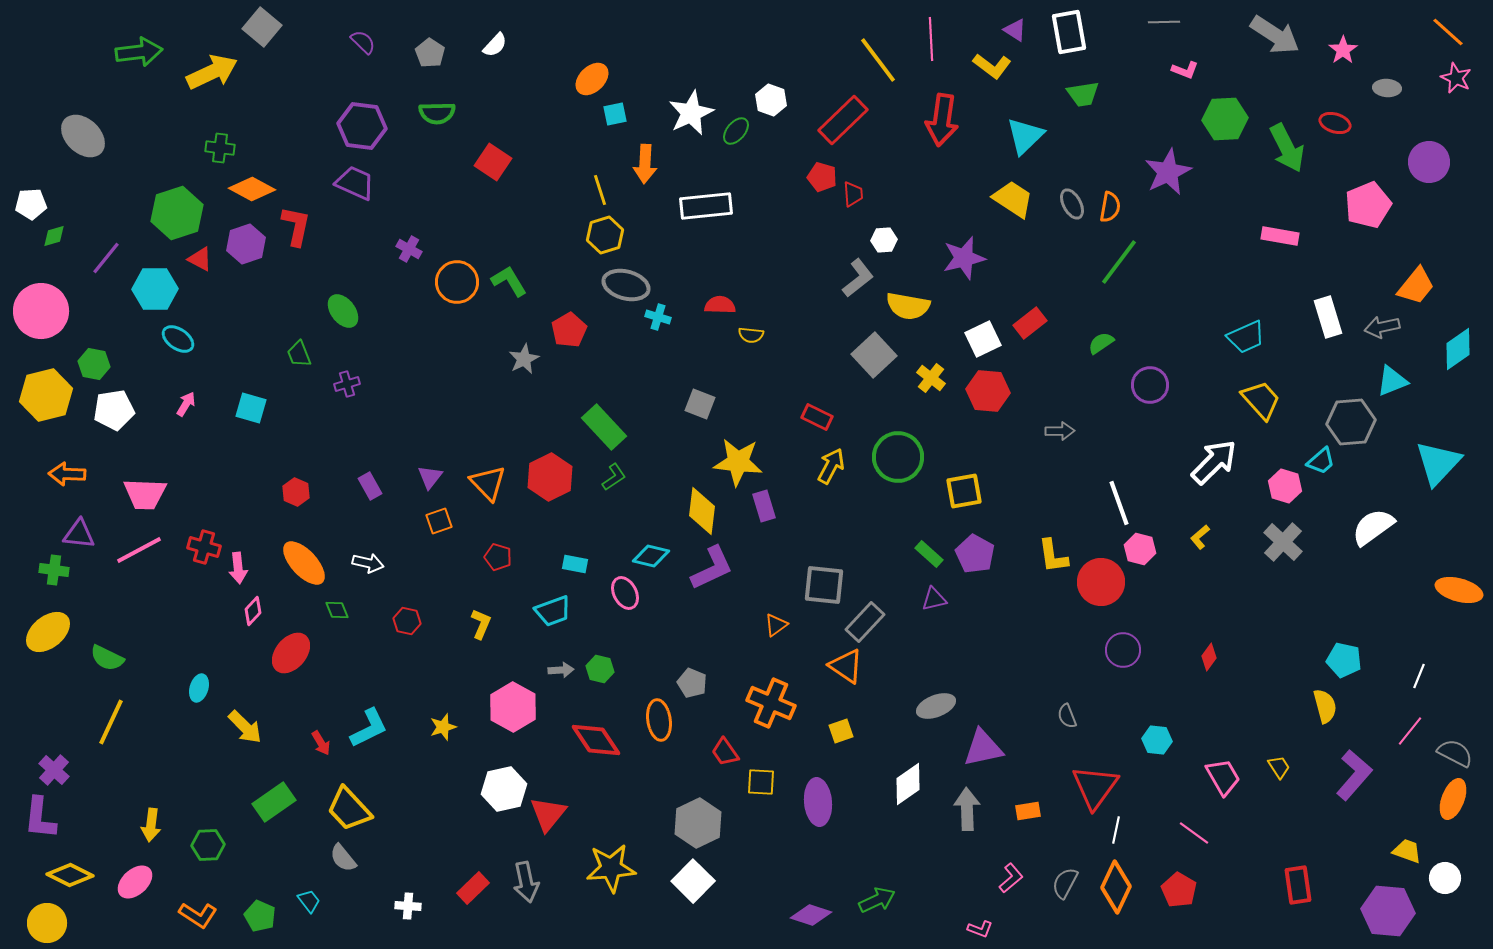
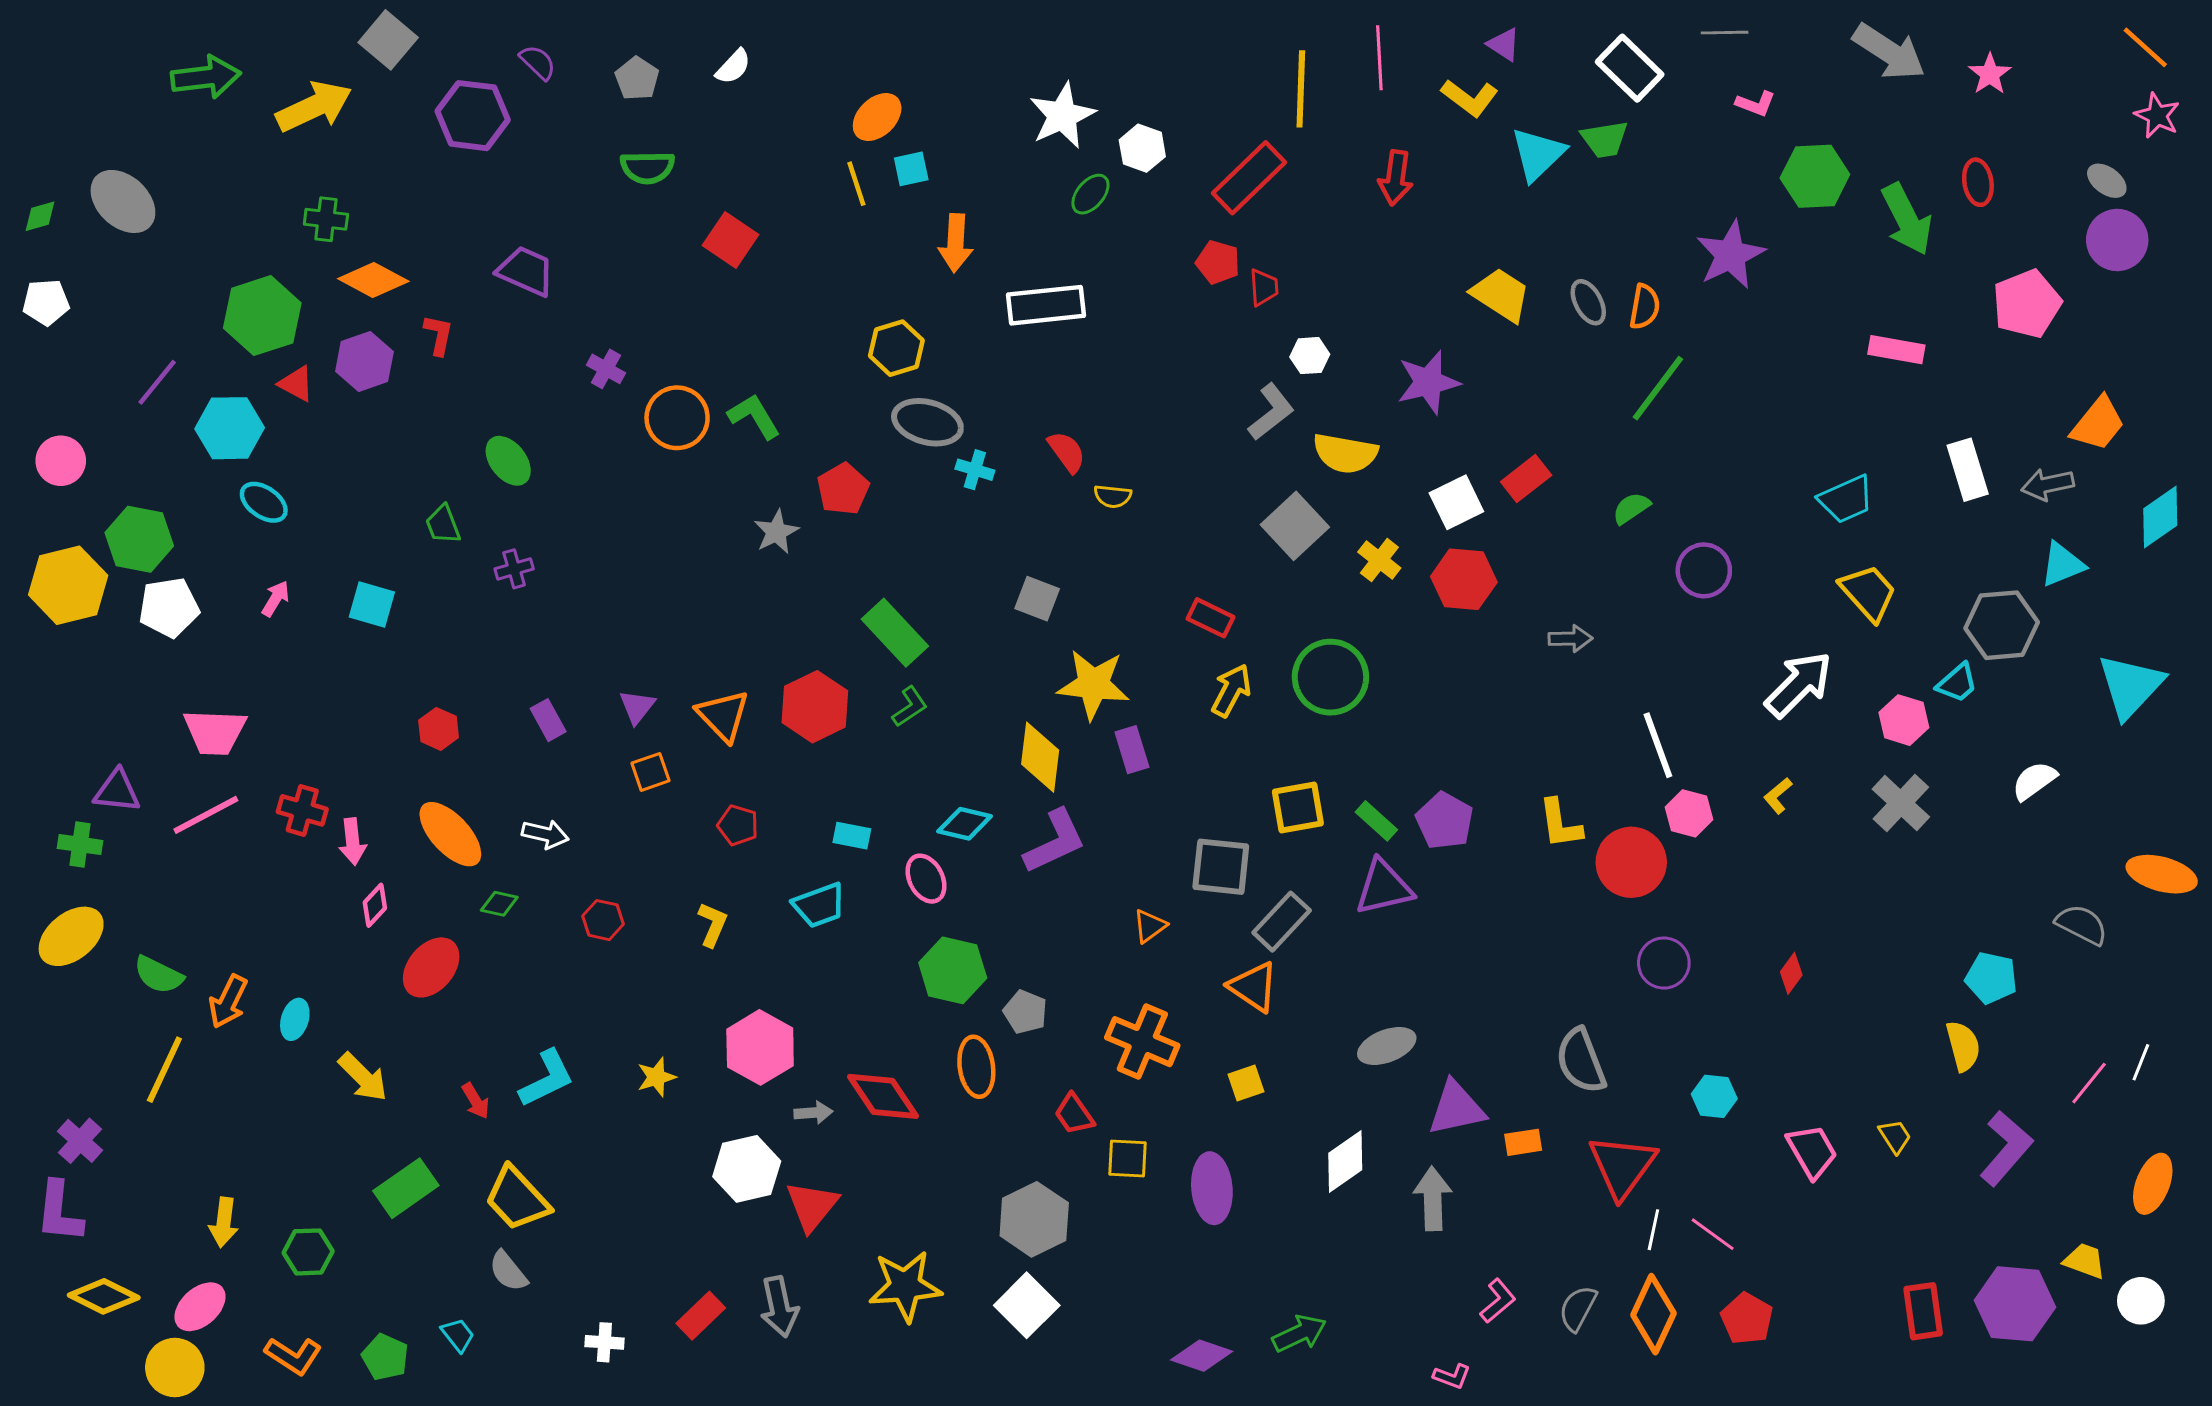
white rectangle: (1069, 32) -> (1630, 68), moved, turned -36
yellow line: (878, 60) -> (1301, 89), turned 39
gray ellipse: (1387, 88) -> (2107, 181), moved, turned 32
white star: (691, 113) -> (1062, 116), moved
red arrow: (942, 120) -> (1396, 178), size x0.7
red ellipse: (1335, 123) -> (1978, 182), turned 64
purple hexagon: (362, 126) -> (473, 116), moved
cyan triangle: (1025, 136) -> (1538, 154), moved
yellow line: (600, 190) -> (856, 184), moved
red L-shape: (296, 226) -> (439, 335), size x0.7
green diamond: (54, 236) -> (40, 216), moved
red semicircle: (720, 305) -> (1067, 452), turned 52
pink circle: (41, 311) -> (61, 461), size x0.6
green hexagon: (94, 364) -> (139, 539), size x1.4
orange arrow: (67, 474) -> (228, 1002), moved, turned -66
yellow square: (964, 491) -> (1298, 807), moved
white semicircle: (1373, 527) -> (2034, 781), size x0.7
purple triangle: (934, 599) -> (1384, 887), size x1.6
green diamond: (337, 610) -> (499, 904), turned -55
green hexagon: (600, 669) -> (953, 970), moved, size x1.6
gray arrow: (561, 670) -> (813, 1113), moved
white line: (1419, 676) -> (2141, 1062), moved
gray semicircle: (1067, 716) -> (1581, 1061), size x1.8
gray semicircle: (1455, 753) -> (2082, 924), moved
orange rectangle: (1028, 811) -> (1523, 1142), moved
pink line: (1194, 833) -> (1713, 1234), moved
purple hexagon: (1388, 911) -> (2015, 1304), moved
yellow circle: (47, 923) -> (175, 1367), moved

